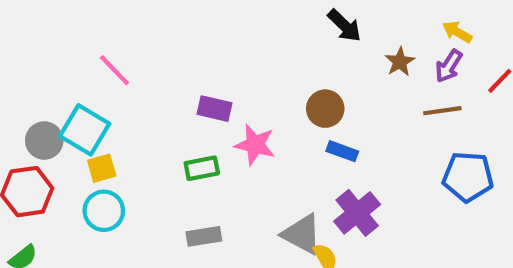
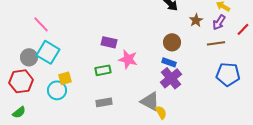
pink line: (114, 70) -> (41, 24), moved
brown circle: (325, 109) -> (172, 42), moved
yellow square: (102, 168) -> (65, 78), moved
purple cross: (357, 213) -> (171, 78), moved

